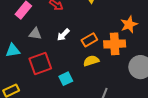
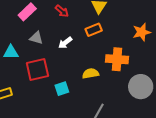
orange star: (129, 24) -> (142, 32), moved
orange rectangle: (89, 40) -> (94, 30), moved

